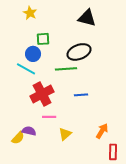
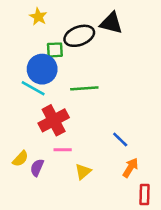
black ellipse: (79, 52) -> (79, 36), moved
blue circle: (33, 54) -> (42, 69), size x1.5
blue line: (81, 95) -> (120, 139), moved, turned 48
purple semicircle: (29, 131) -> (37, 168), turned -80
yellow semicircle: (18, 138) -> (20, 159), moved

